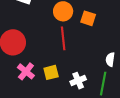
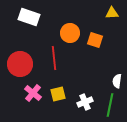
red line: (63, 38) -> (54, 58), moved

